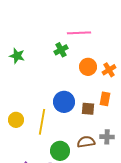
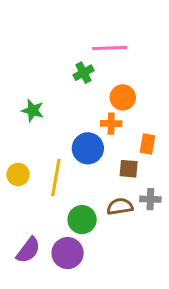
green star: (17, 56) -> (33, 111), moved
orange cross: (109, 70) -> (111, 124), moved, turned 32
brown square: (88, 109) -> (129, 169), moved

